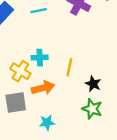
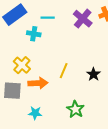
cyan cross: (40, 58) -> (34, 34), moved
black star: (93, 84) -> (93, 74), moved

